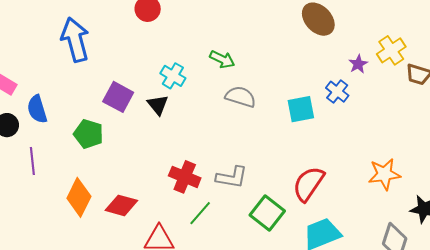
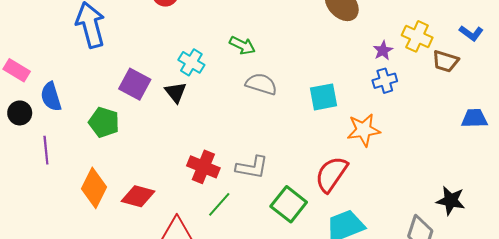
yellow cross: (391, 50) -> (417, 36), turned -32
blue cross: (337, 92) -> (385, 81), moved, turned 35
orange star: (384, 174) -> (364, 130), moved

